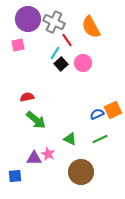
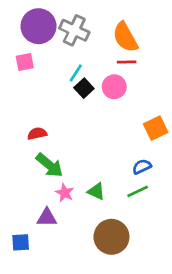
red line: (67, 40) -> (127, 62), moved, turned -56
orange square: (113, 110) -> (156, 128), moved
blue semicircle: (97, 114) -> (142, 167), moved
pink star: (48, 154) -> (65, 193), moved

